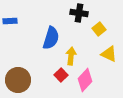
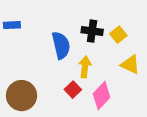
black cross: (79, 13) -> (92, 31), moved
blue semicircle: (51, 38) -> (61, 45), turned -30

